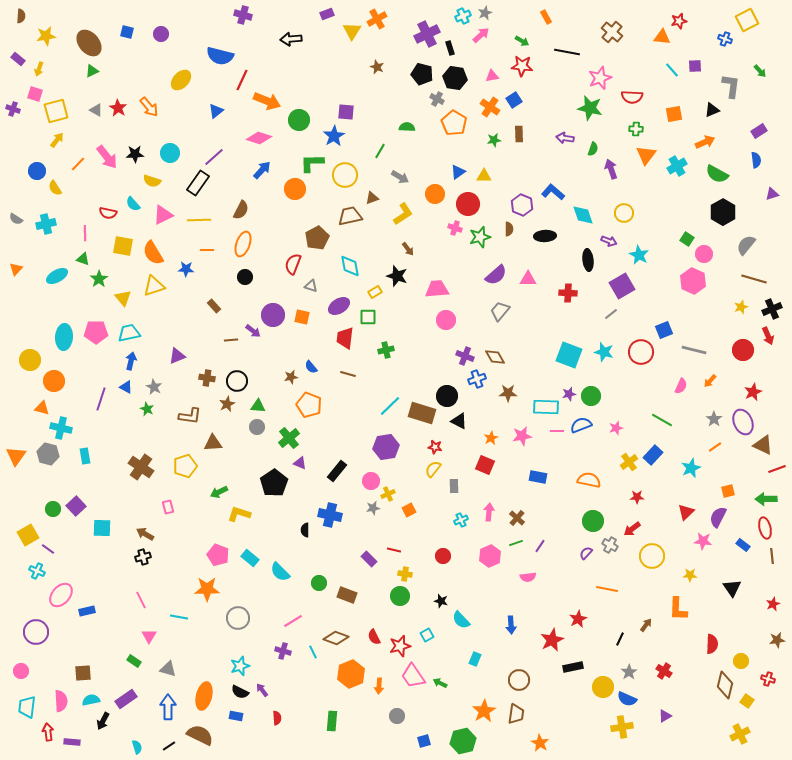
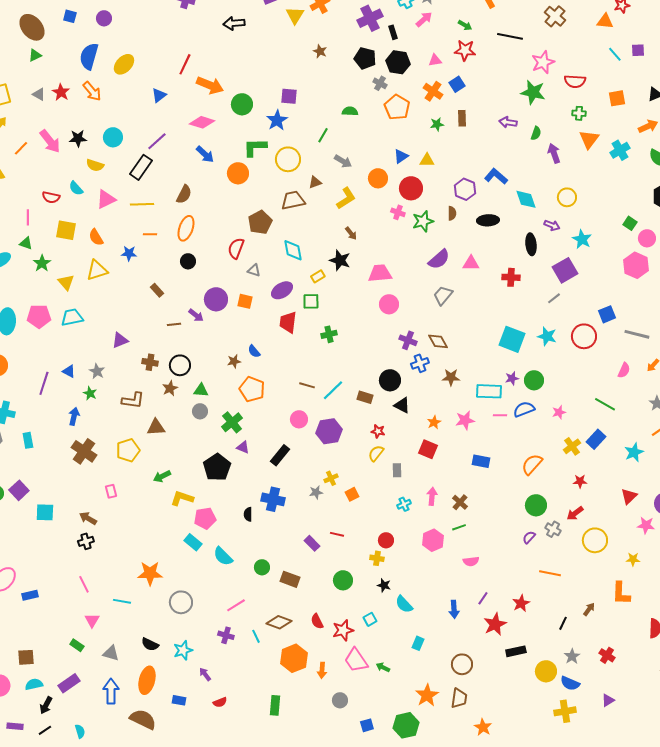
blue semicircle: (220, 56) -> (89, 56), moved, turned 92
blue arrow: (262, 170) -> (205, 154), turned 90
orange semicircle: (153, 253) -> (96, 237), size x0.7
blue arrow: (131, 361) -> (74, 416), moved
brown line: (348, 374) -> (307, 385), moved
brown rectangle: (422, 413) -> (365, 397), size x0.6
orange semicircle: (589, 480) -> (532, 464), turned -60
pink circle: (371, 481) -> (299, 419), moved
purple line: (540, 546) -> (483, 598), moved
pink pentagon: (218, 555) -> (205, 518), moved, turned -30
yellow cross: (405, 574) -> (377, 558), moved
black semicircle: (240, 692) -> (150, 644), moved
red semicircle: (277, 718) -> (220, 702), turned 72
black line: (169, 746) -> (45, 730), moved

